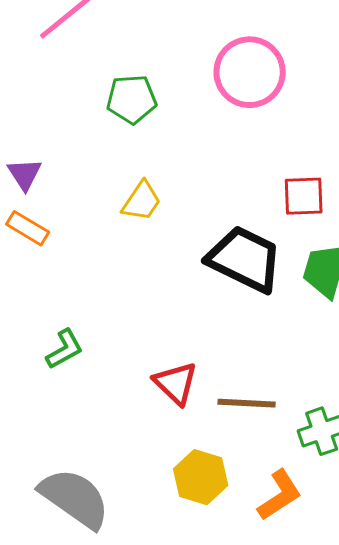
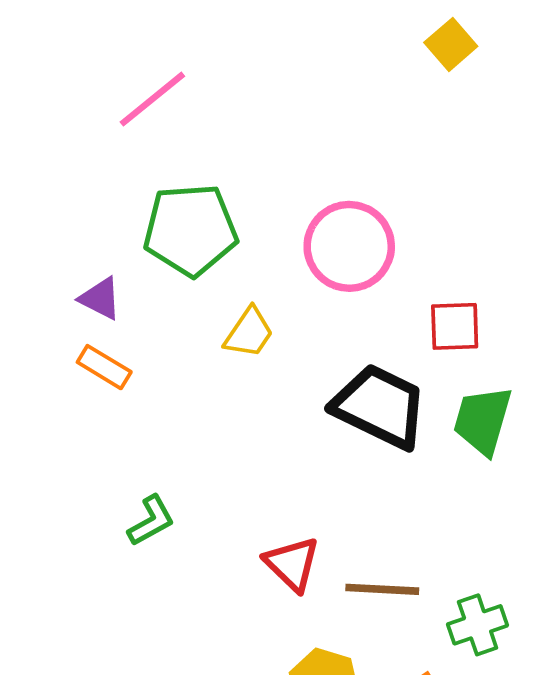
pink circle: (250, 72) -> (349, 246), moved
green pentagon: (132, 99) -> (190, 230), moved, size x1.5
purple triangle: (25, 174) -> (100, 298), turned -30

